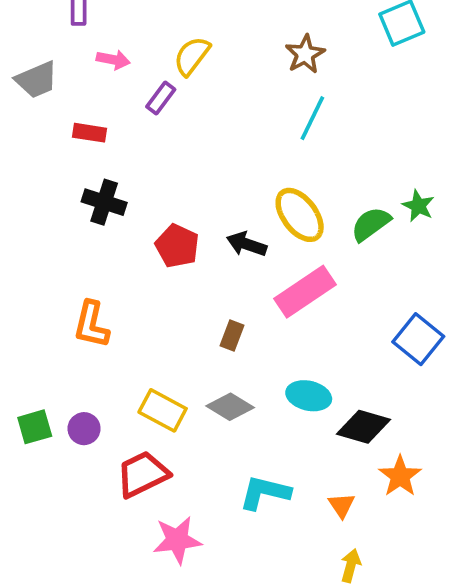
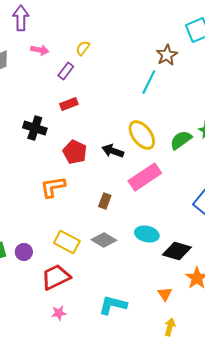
brown star: (305, 54) -> (167, 55), moved
yellow semicircle: (192, 56) -> (83, 48), size x0.7
red rectangle: (89, 133) -> (69, 104), moved, turned -30
orange L-shape: (91, 325) -> (53, 187), moved, turned 68
cyan L-shape: (265, 493) -> (113, 305), moved
pink star: (177, 540) -> (59, 313), moved, size x0.6

